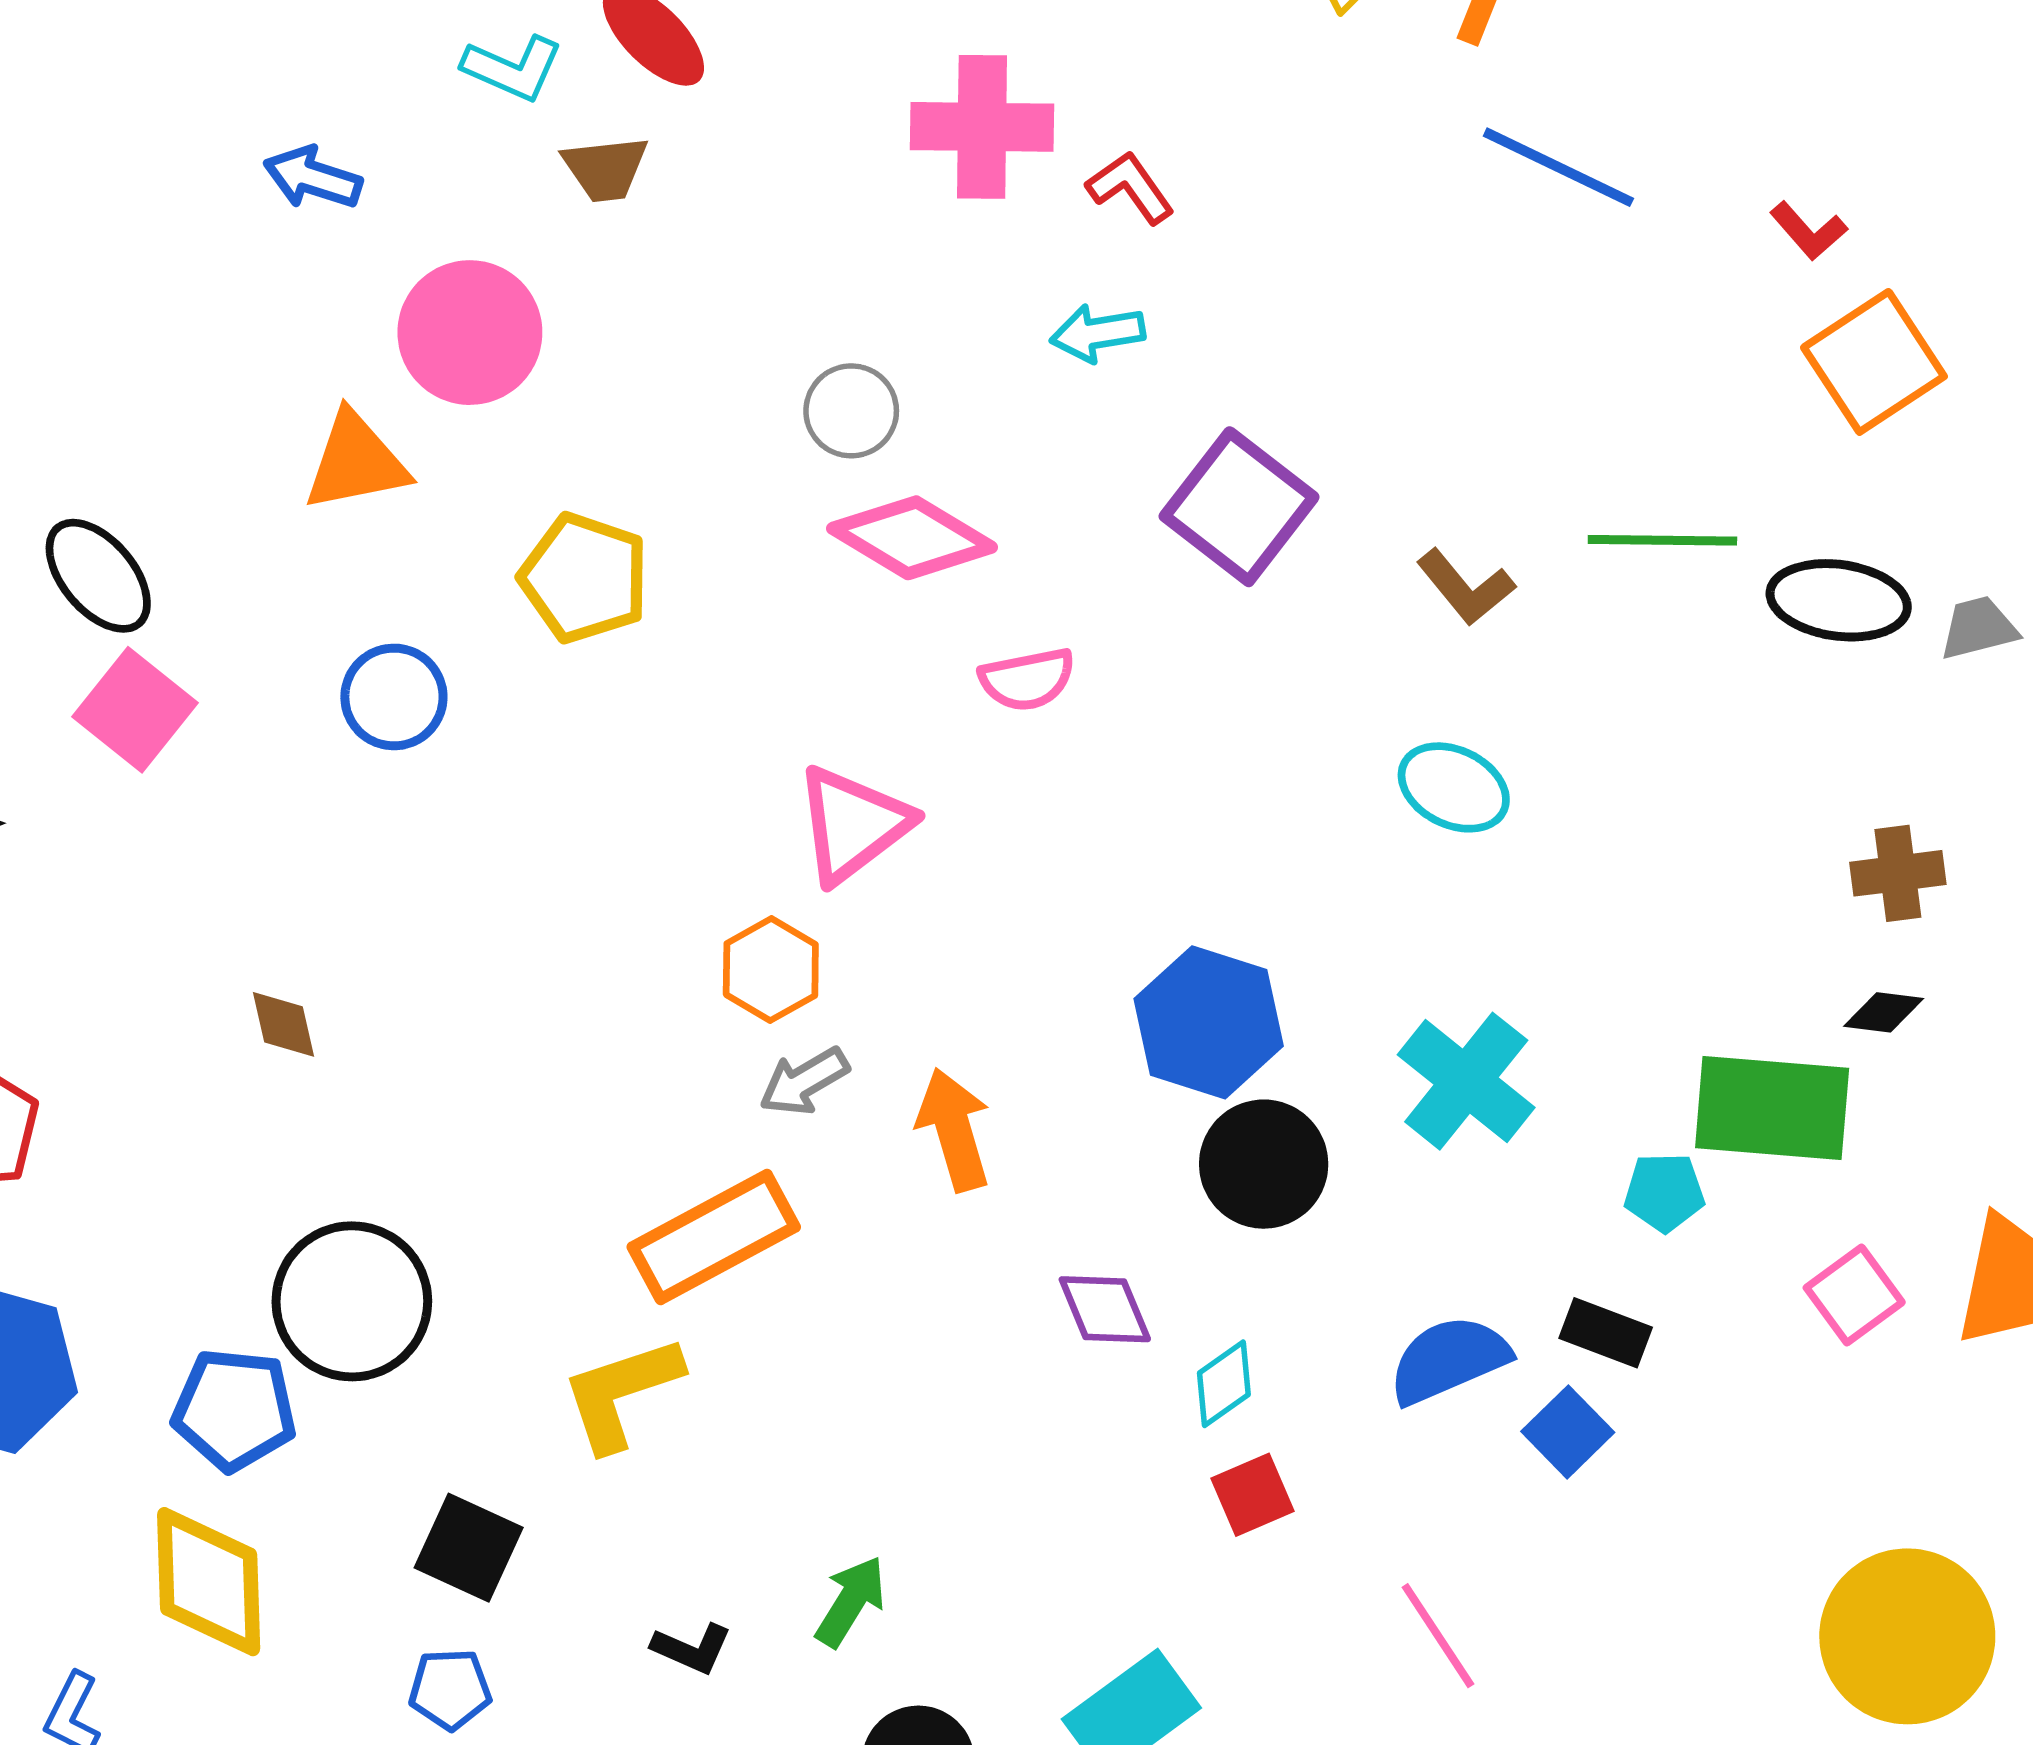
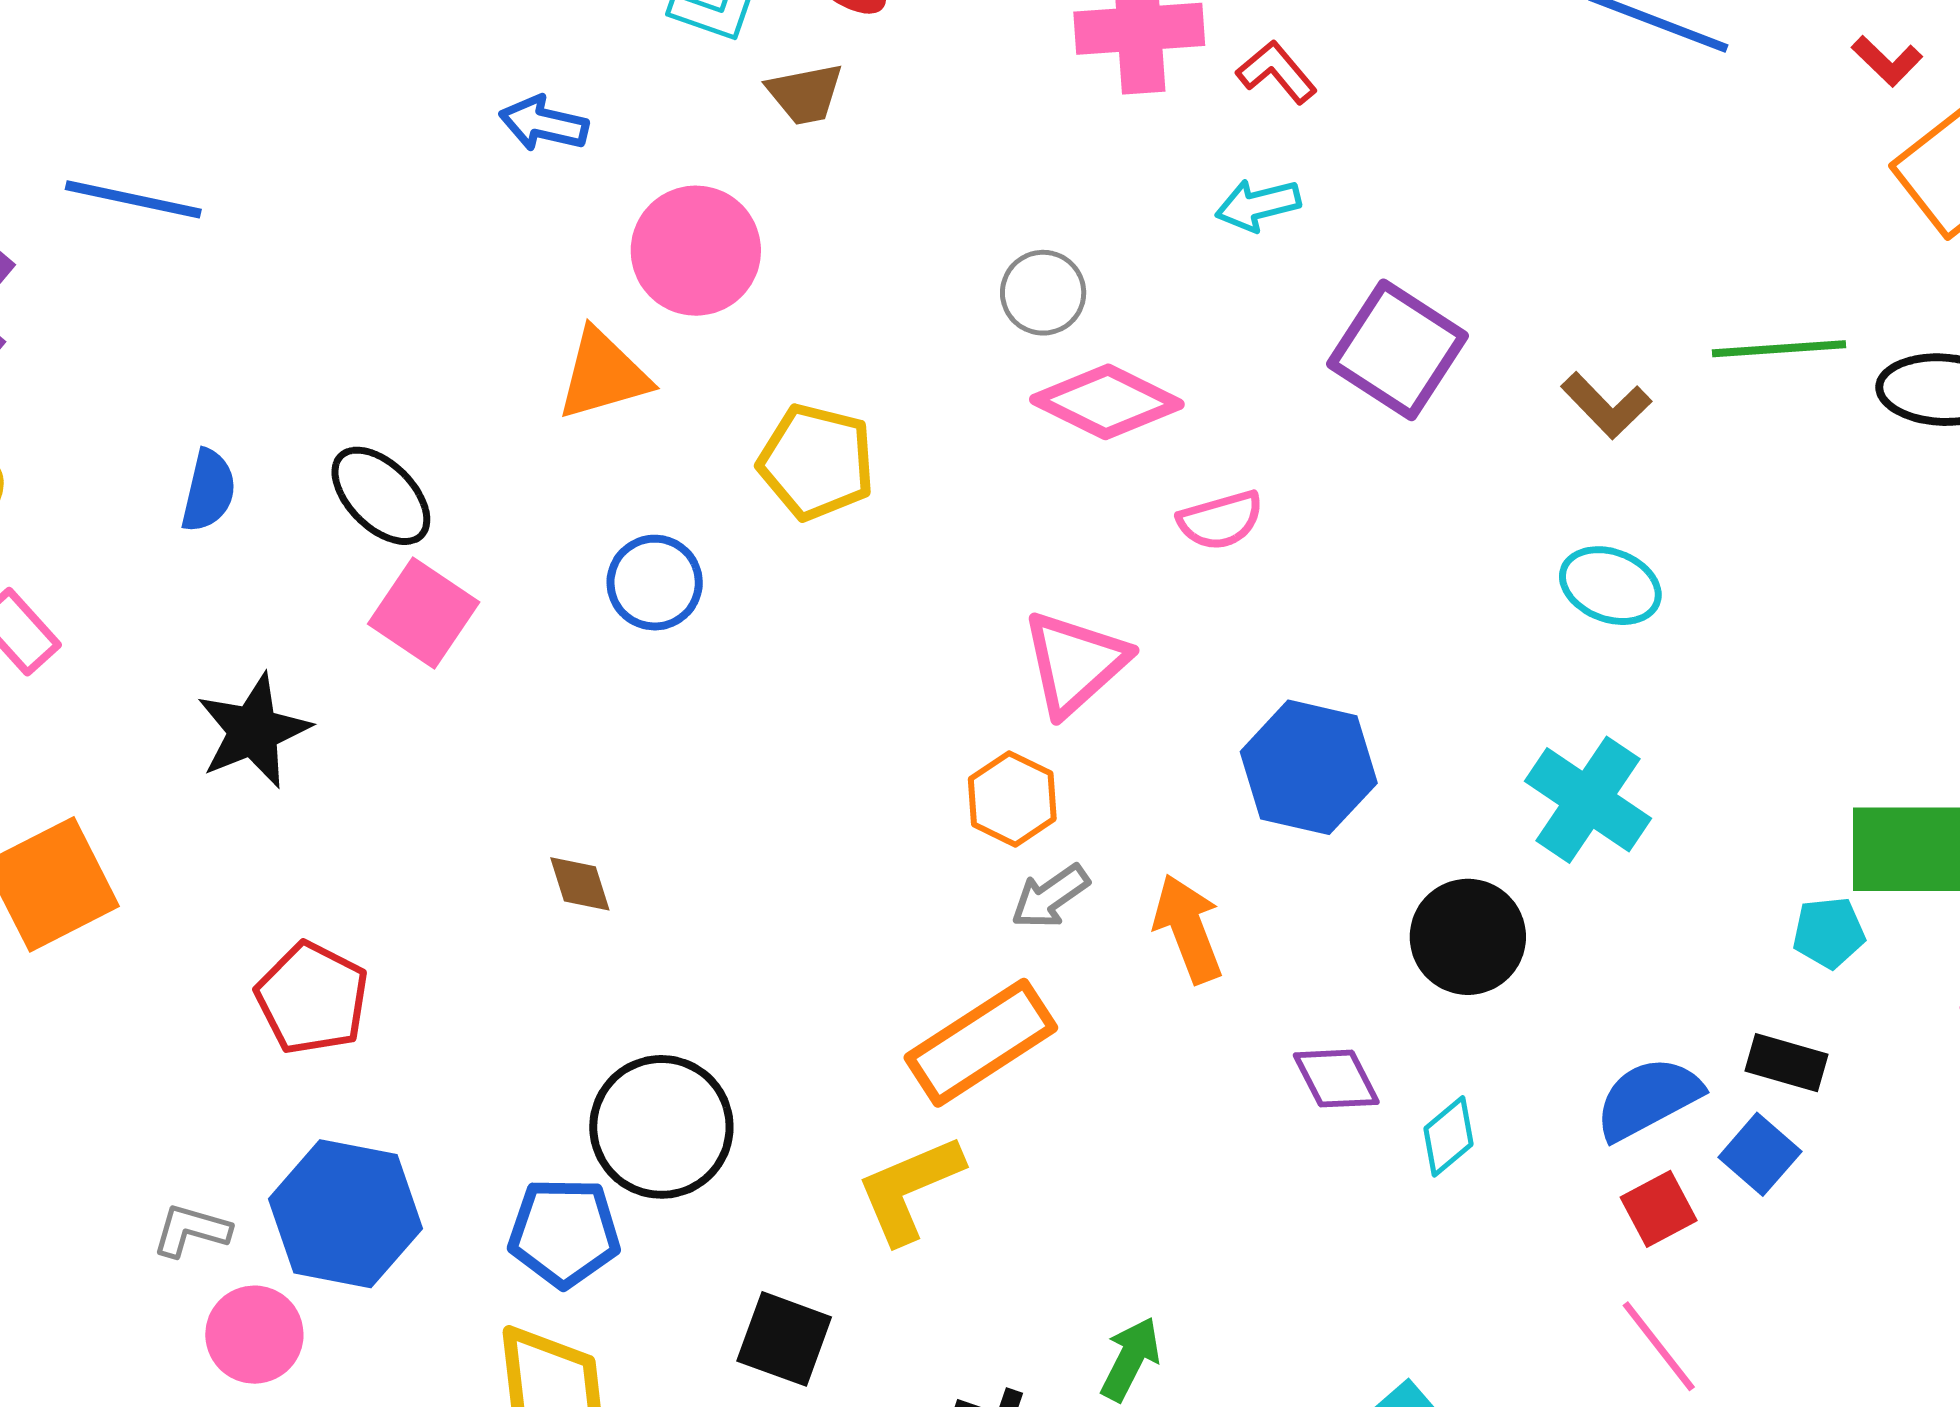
blue hexagon: (1209, 1022) -> (1309, 767), moved
cyan cross: (1466, 1081) -> (1588, 800), moved
red square: (1253, 1495) -> (1659, 1209), moved

